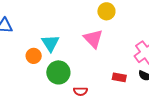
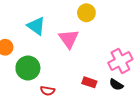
cyan triangle: (50, 43) -> (36, 26), moved, turned -30

